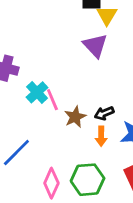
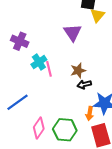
purple triangle: (95, 46) -> (73, 33), moved
brown star: (75, 117) -> (78, 71), moved
orange arrow: (101, 136) -> (90, 113), moved

